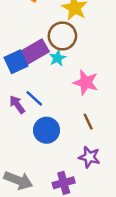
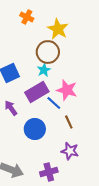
purple rectangle: (34, 52) -> (37, 92), moved
blue line: (34, 98) -> (54, 103), moved

